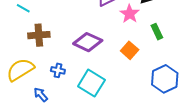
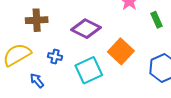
orange square: (130, 50) -> (121, 51), moved, size x1.4
cyan square: (91, 83) -> (89, 70), turned 32

